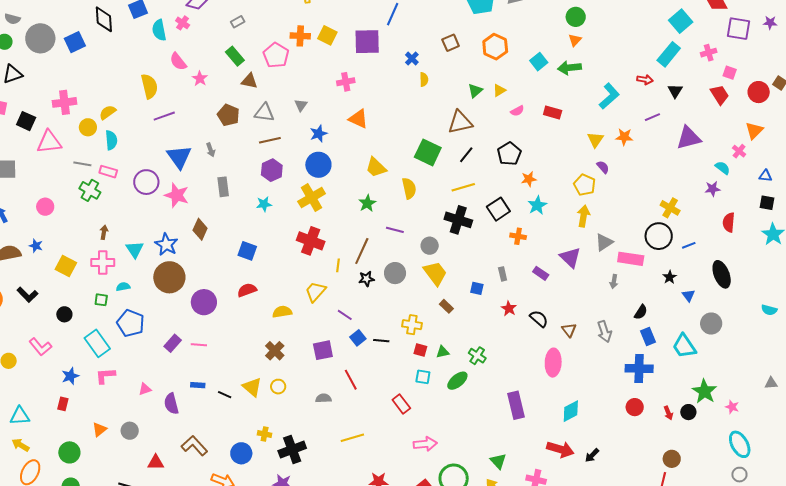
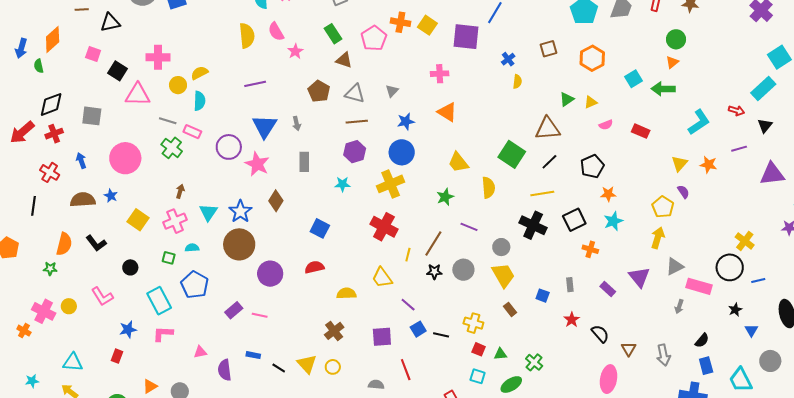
yellow semicircle: (149, 86) -> (247, 36), moved
pink circle: (45, 207) -> (125, 158), size x1.8
pink cross: (103, 262) -> (175, 221), turned -30
yellow trapezoid: (315, 292) -> (382, 278), turned -85

